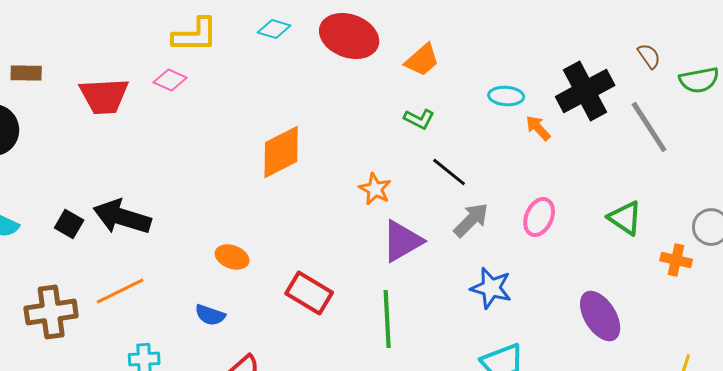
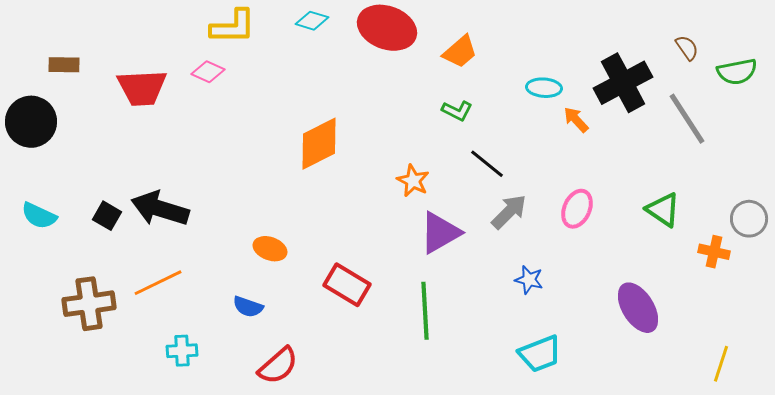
blue star: (491, 288) -> (529, 280), size x0.7

